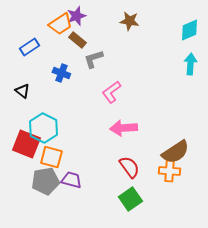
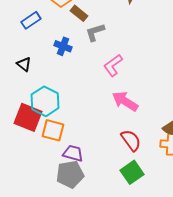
pink arrow: (123, 128) -> (125, 101), turned 36
gray pentagon: (45, 181) -> (70, 174), moved

